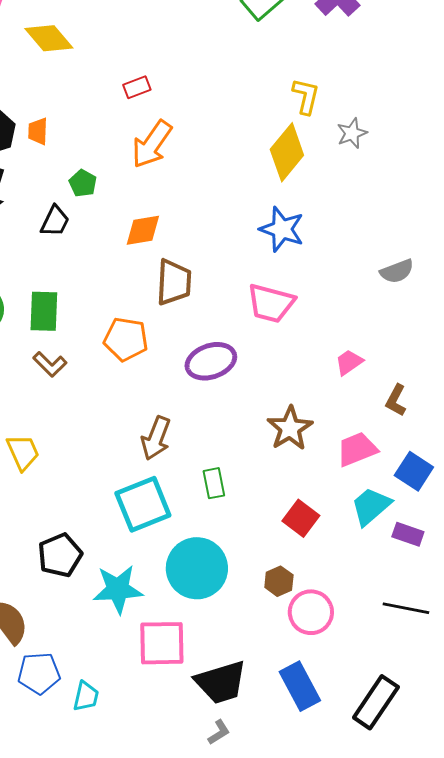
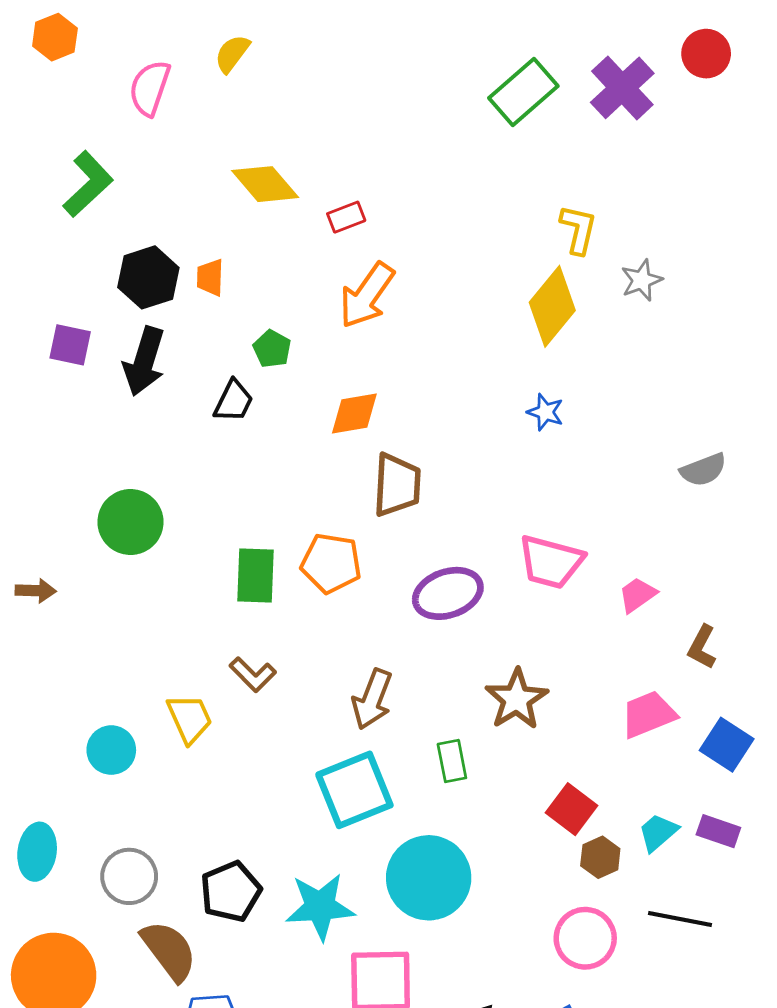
yellow diamond: (49, 38) -> (265, 184), moved
blue star: (282, 229) -> (545, 412), size x0.6
pink trapezoid: (271, 303) -> (551, 562), moved
green rectangle: (44, 311) -> (256, 576), moved
brown L-shape: (50, 364) -> (253, 674), moved
brown star: (290, 428) -> (517, 699), moved
cyan trapezoid: (371, 506) -> (658, 832), moved, size x0.7
black pentagon: (60, 555) -> (231, 892), moved
brown hexagon: (279, 581) -> (600, 857), moved
black line: (406, 608) -> (680, 919), moved

